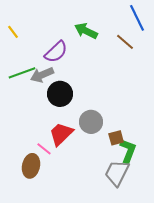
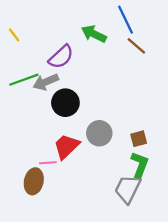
blue line: (137, 18) -> (126, 20), moved
brown square: (116, 138) -> (139, 139), moved
pink line: (44, 149) -> (48, 163), turned -42

